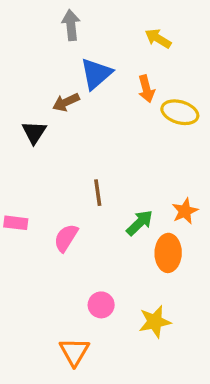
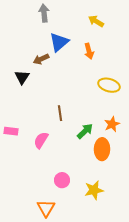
yellow ellipse: (180, 112) -> (109, 85), moved

